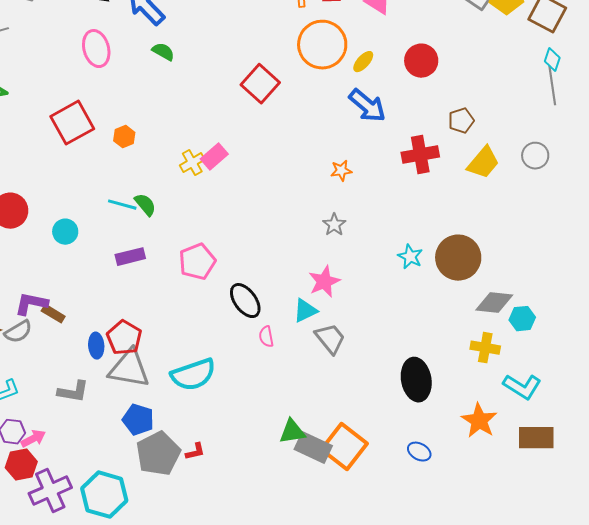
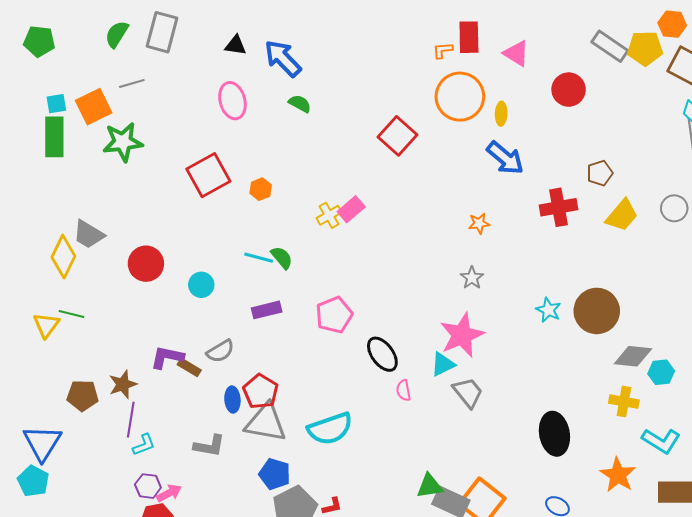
red circle: (421, 61) -> (569, 90), moved
yellow ellipse: (363, 62) -> (501, 114), turned -40
pink star: (324, 282) -> (462, 335), size x1.4
gray semicircle: (18, 332) -> (220, 351), moved

